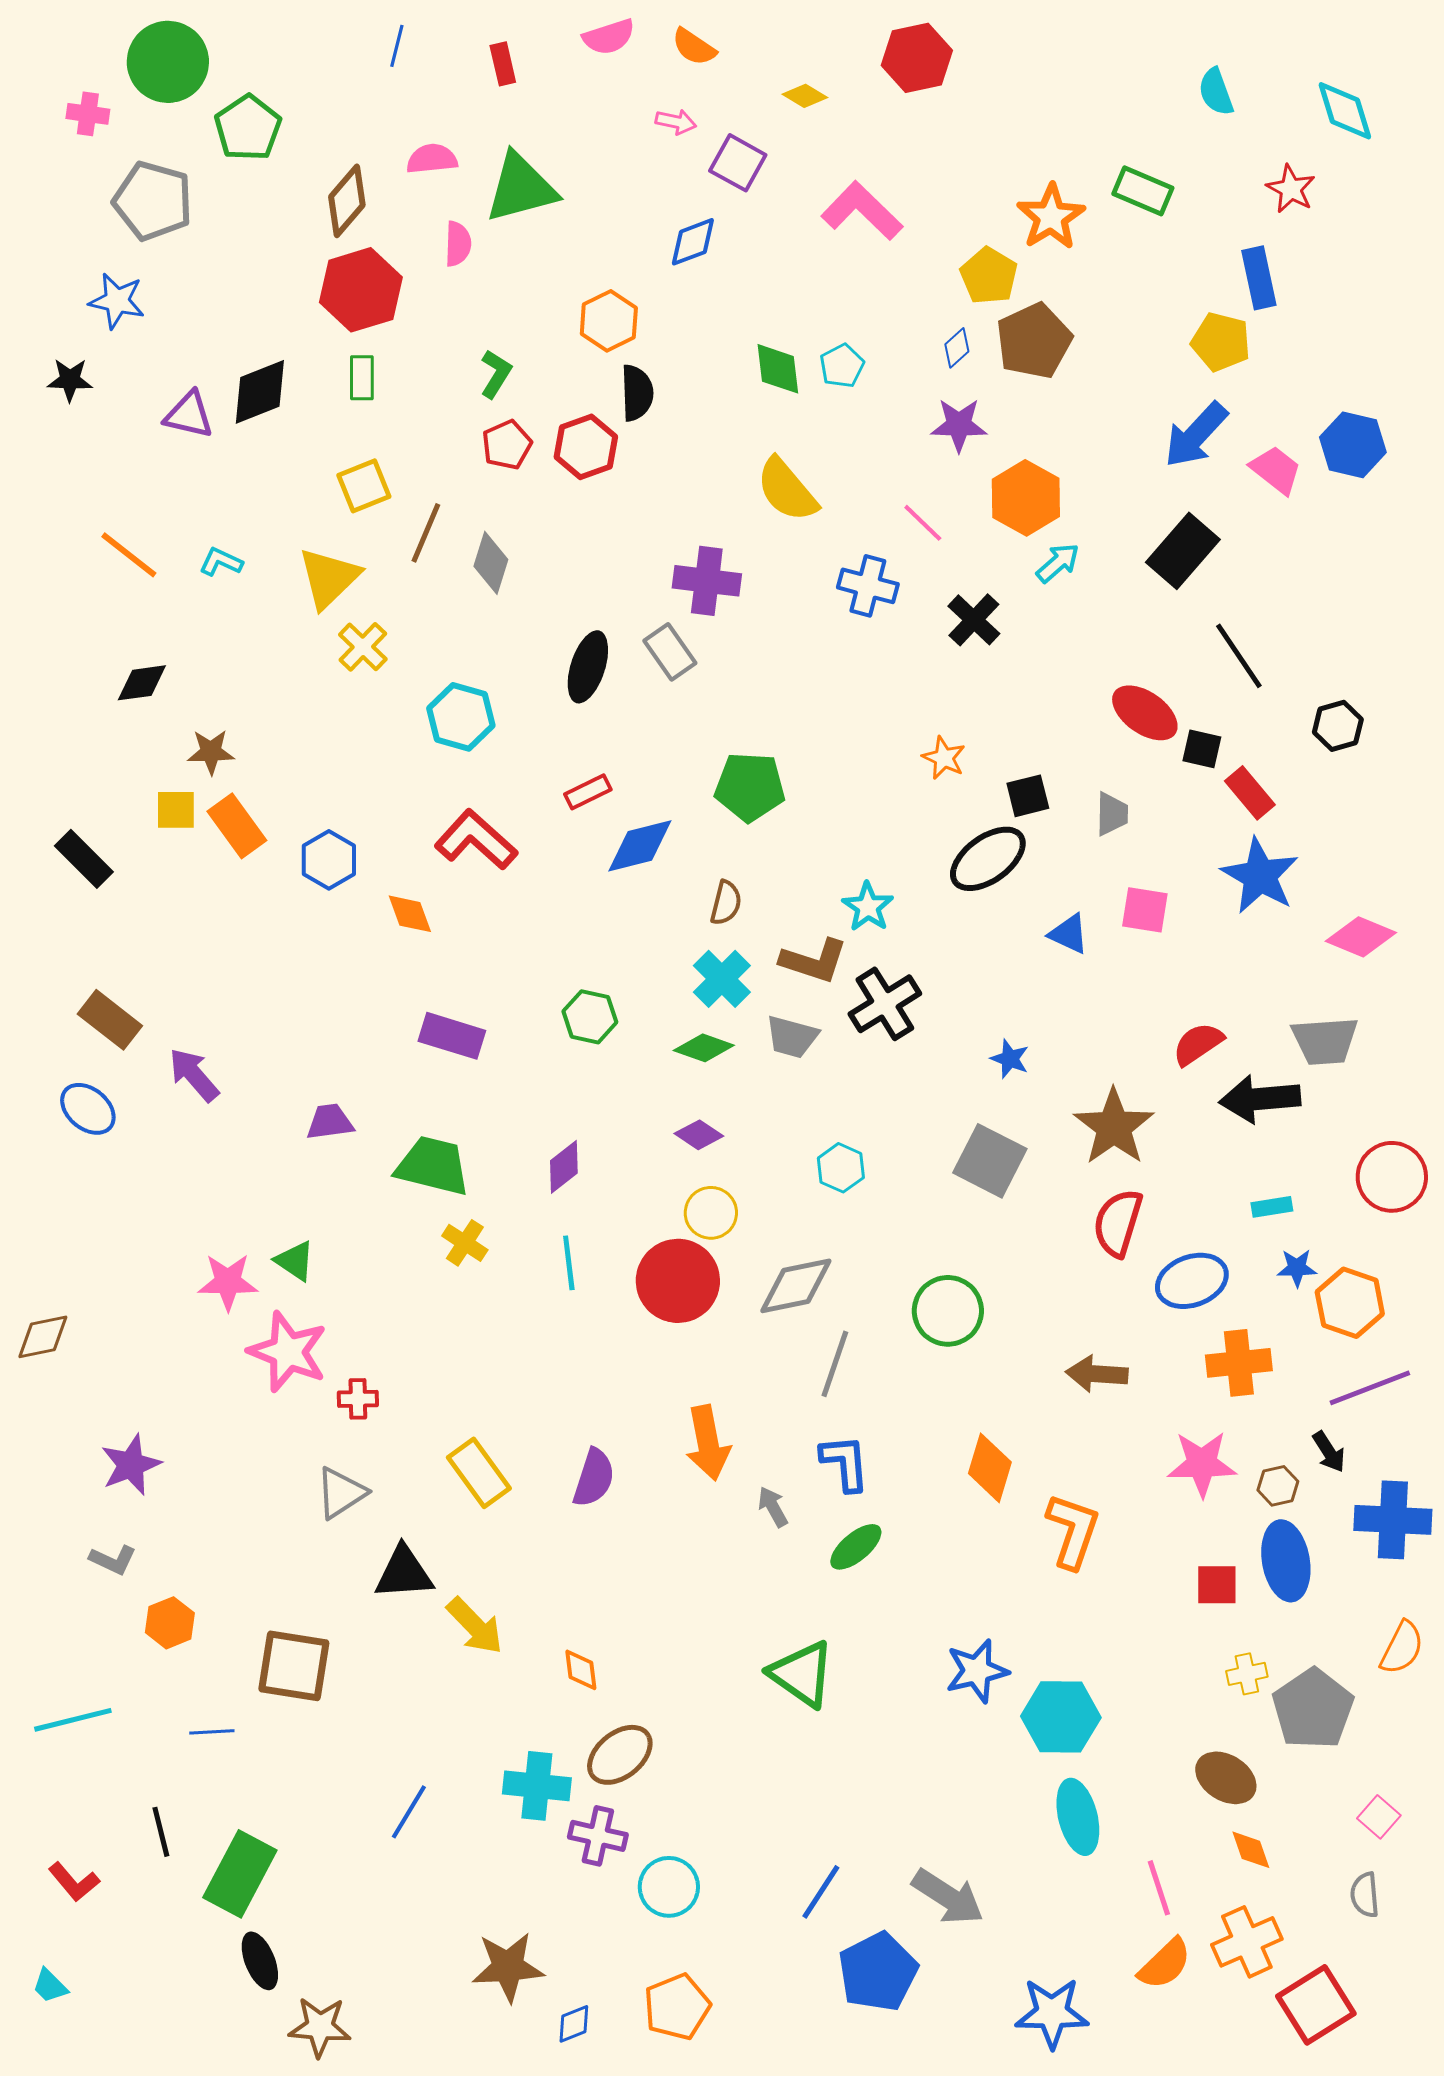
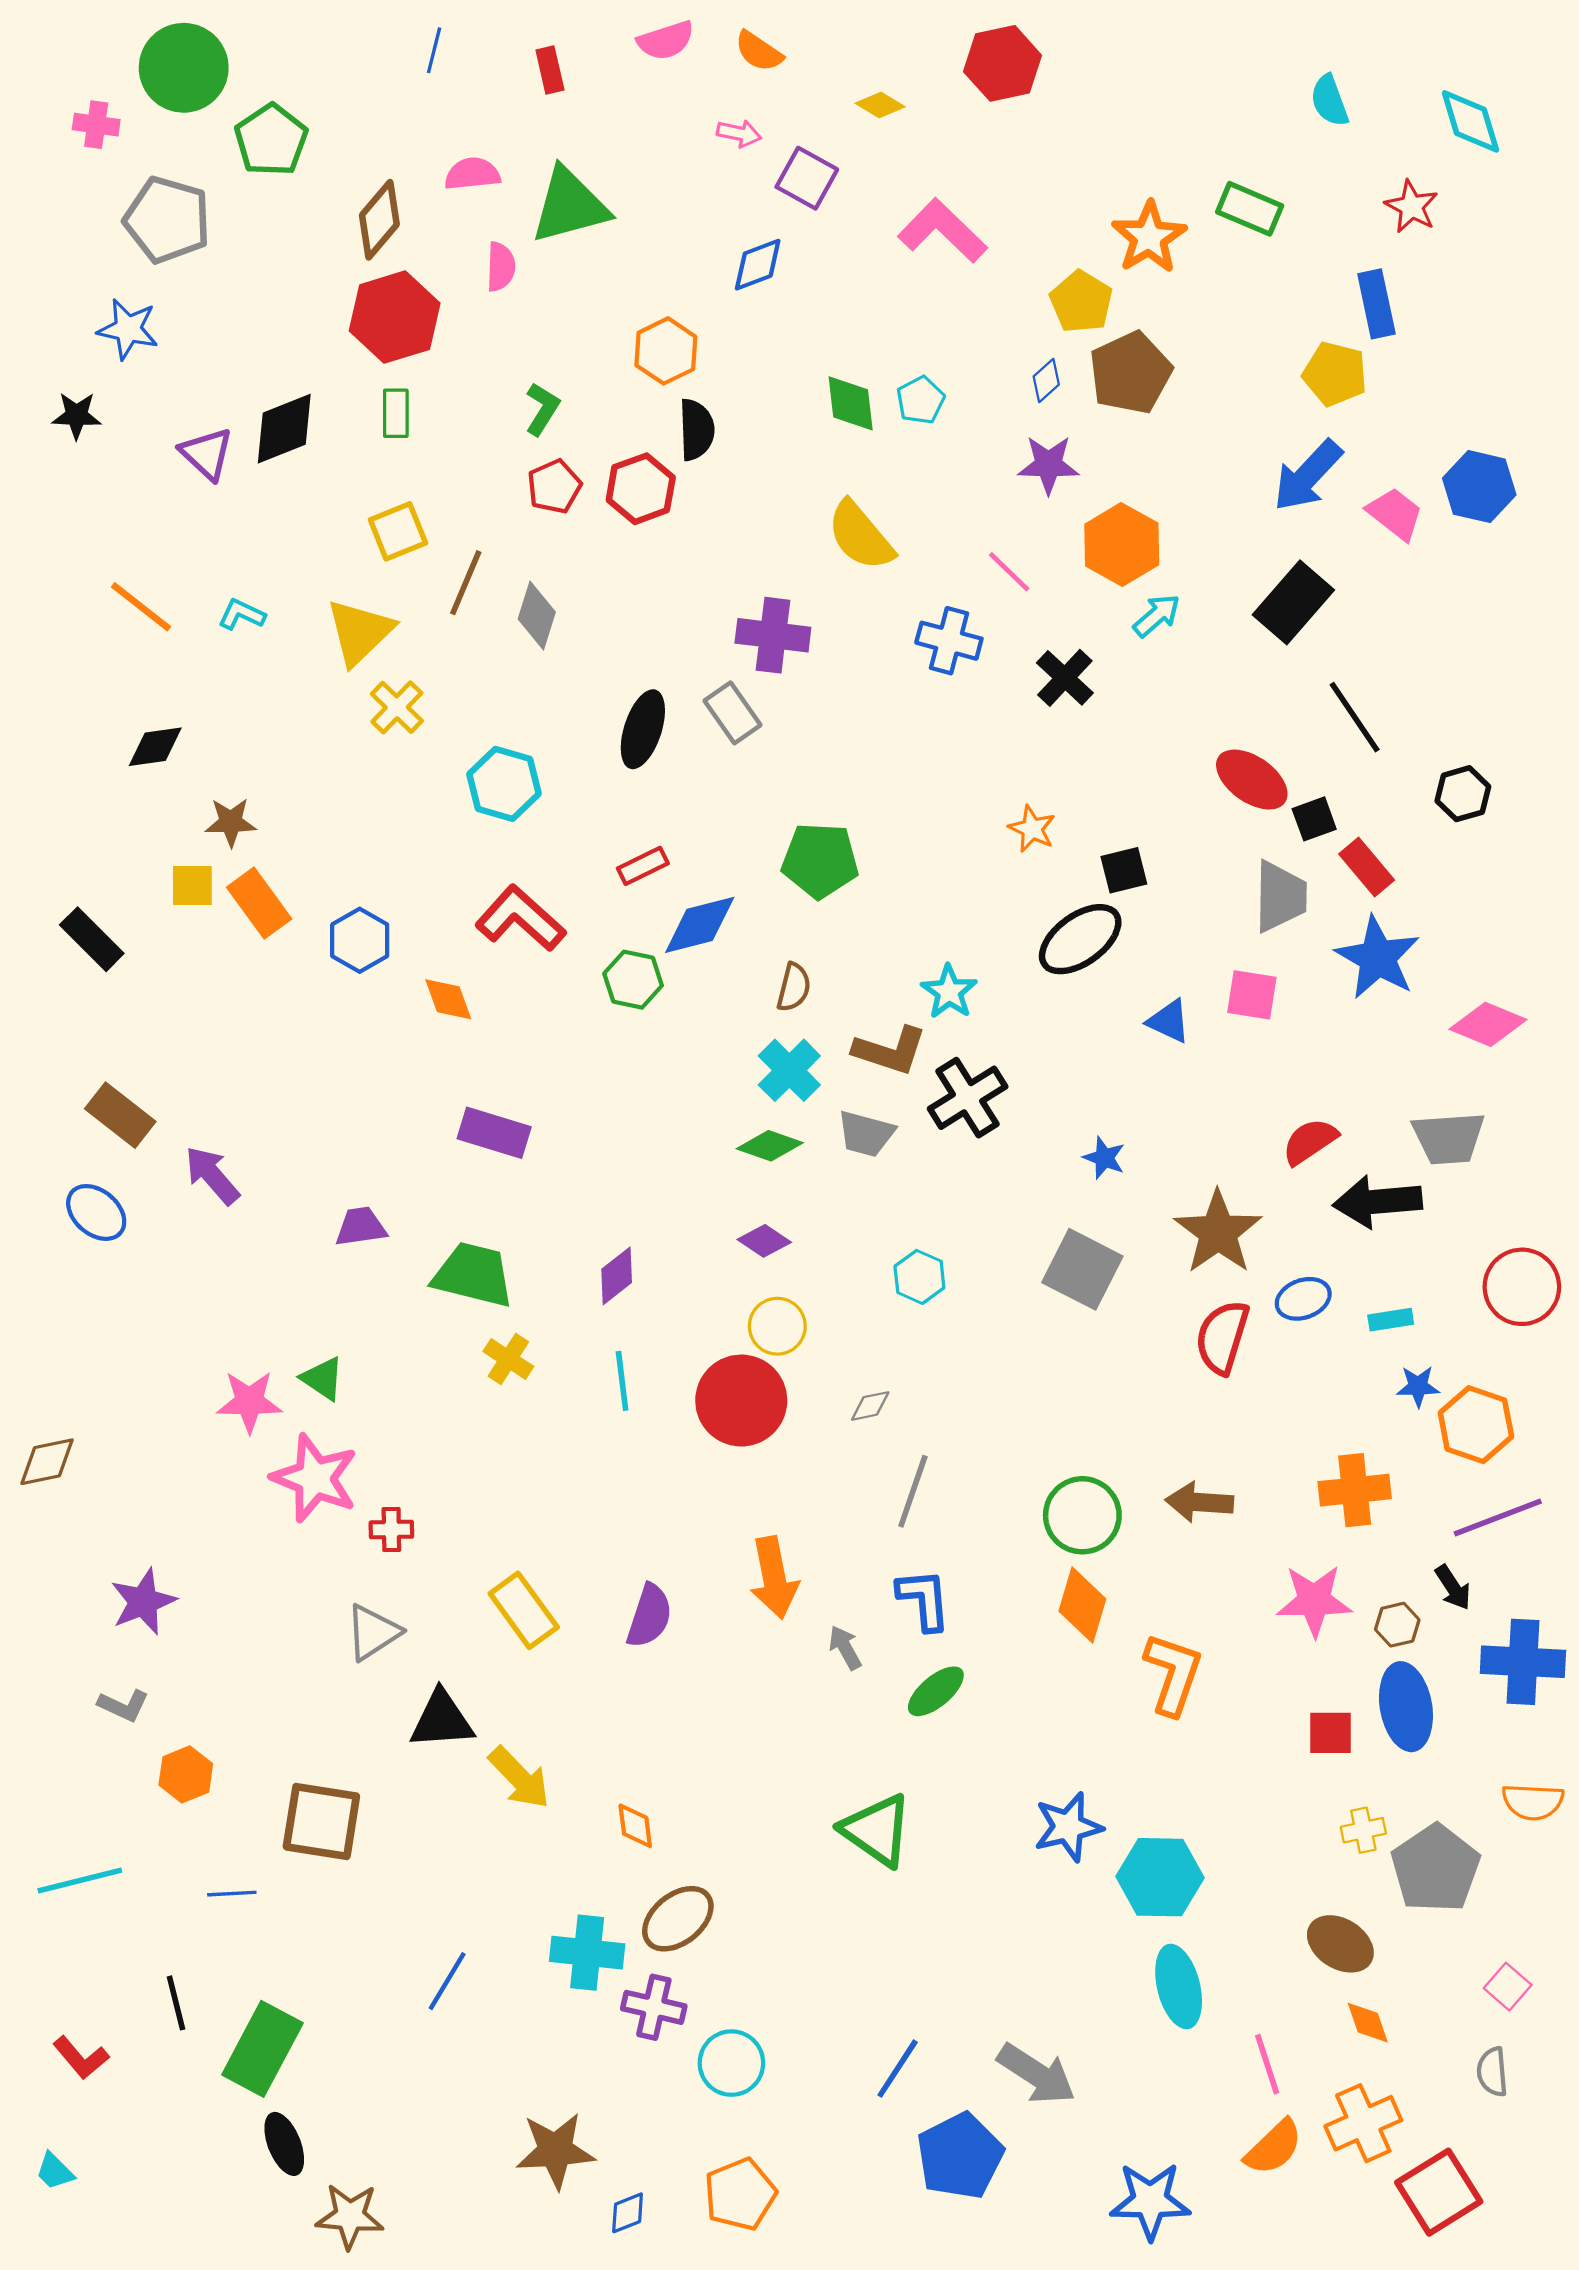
purple triangle: (189, 415) -> (207, 454), turned 30
black square: (1202, 749) -> (1314, 819), turned -33
gray trapezoid: (1112, 814) -> (1280, 897), moved, size x1.5
green hexagon: (590, 1017) -> (633, 980), moved
blue ellipse: (1192, 1281) -> (1303, 1299), moved, size x0.7
gray diamond: (796, 1286) -> (870, 1406), size x0.5
green circle: (948, 1311) -> (1082, 1515), moved
orange semicircle: (1402, 1648) -> (1533, 1802), turned 66

